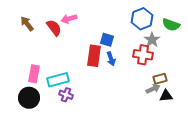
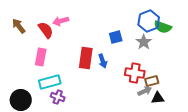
blue hexagon: (142, 19) -> (149, 21), moved
blue square: (107, 40) -> (116, 37), moved, turned -32
red cross: (143, 55) -> (135, 73), moved
pink rectangle: (34, 74) -> (41, 57), moved

